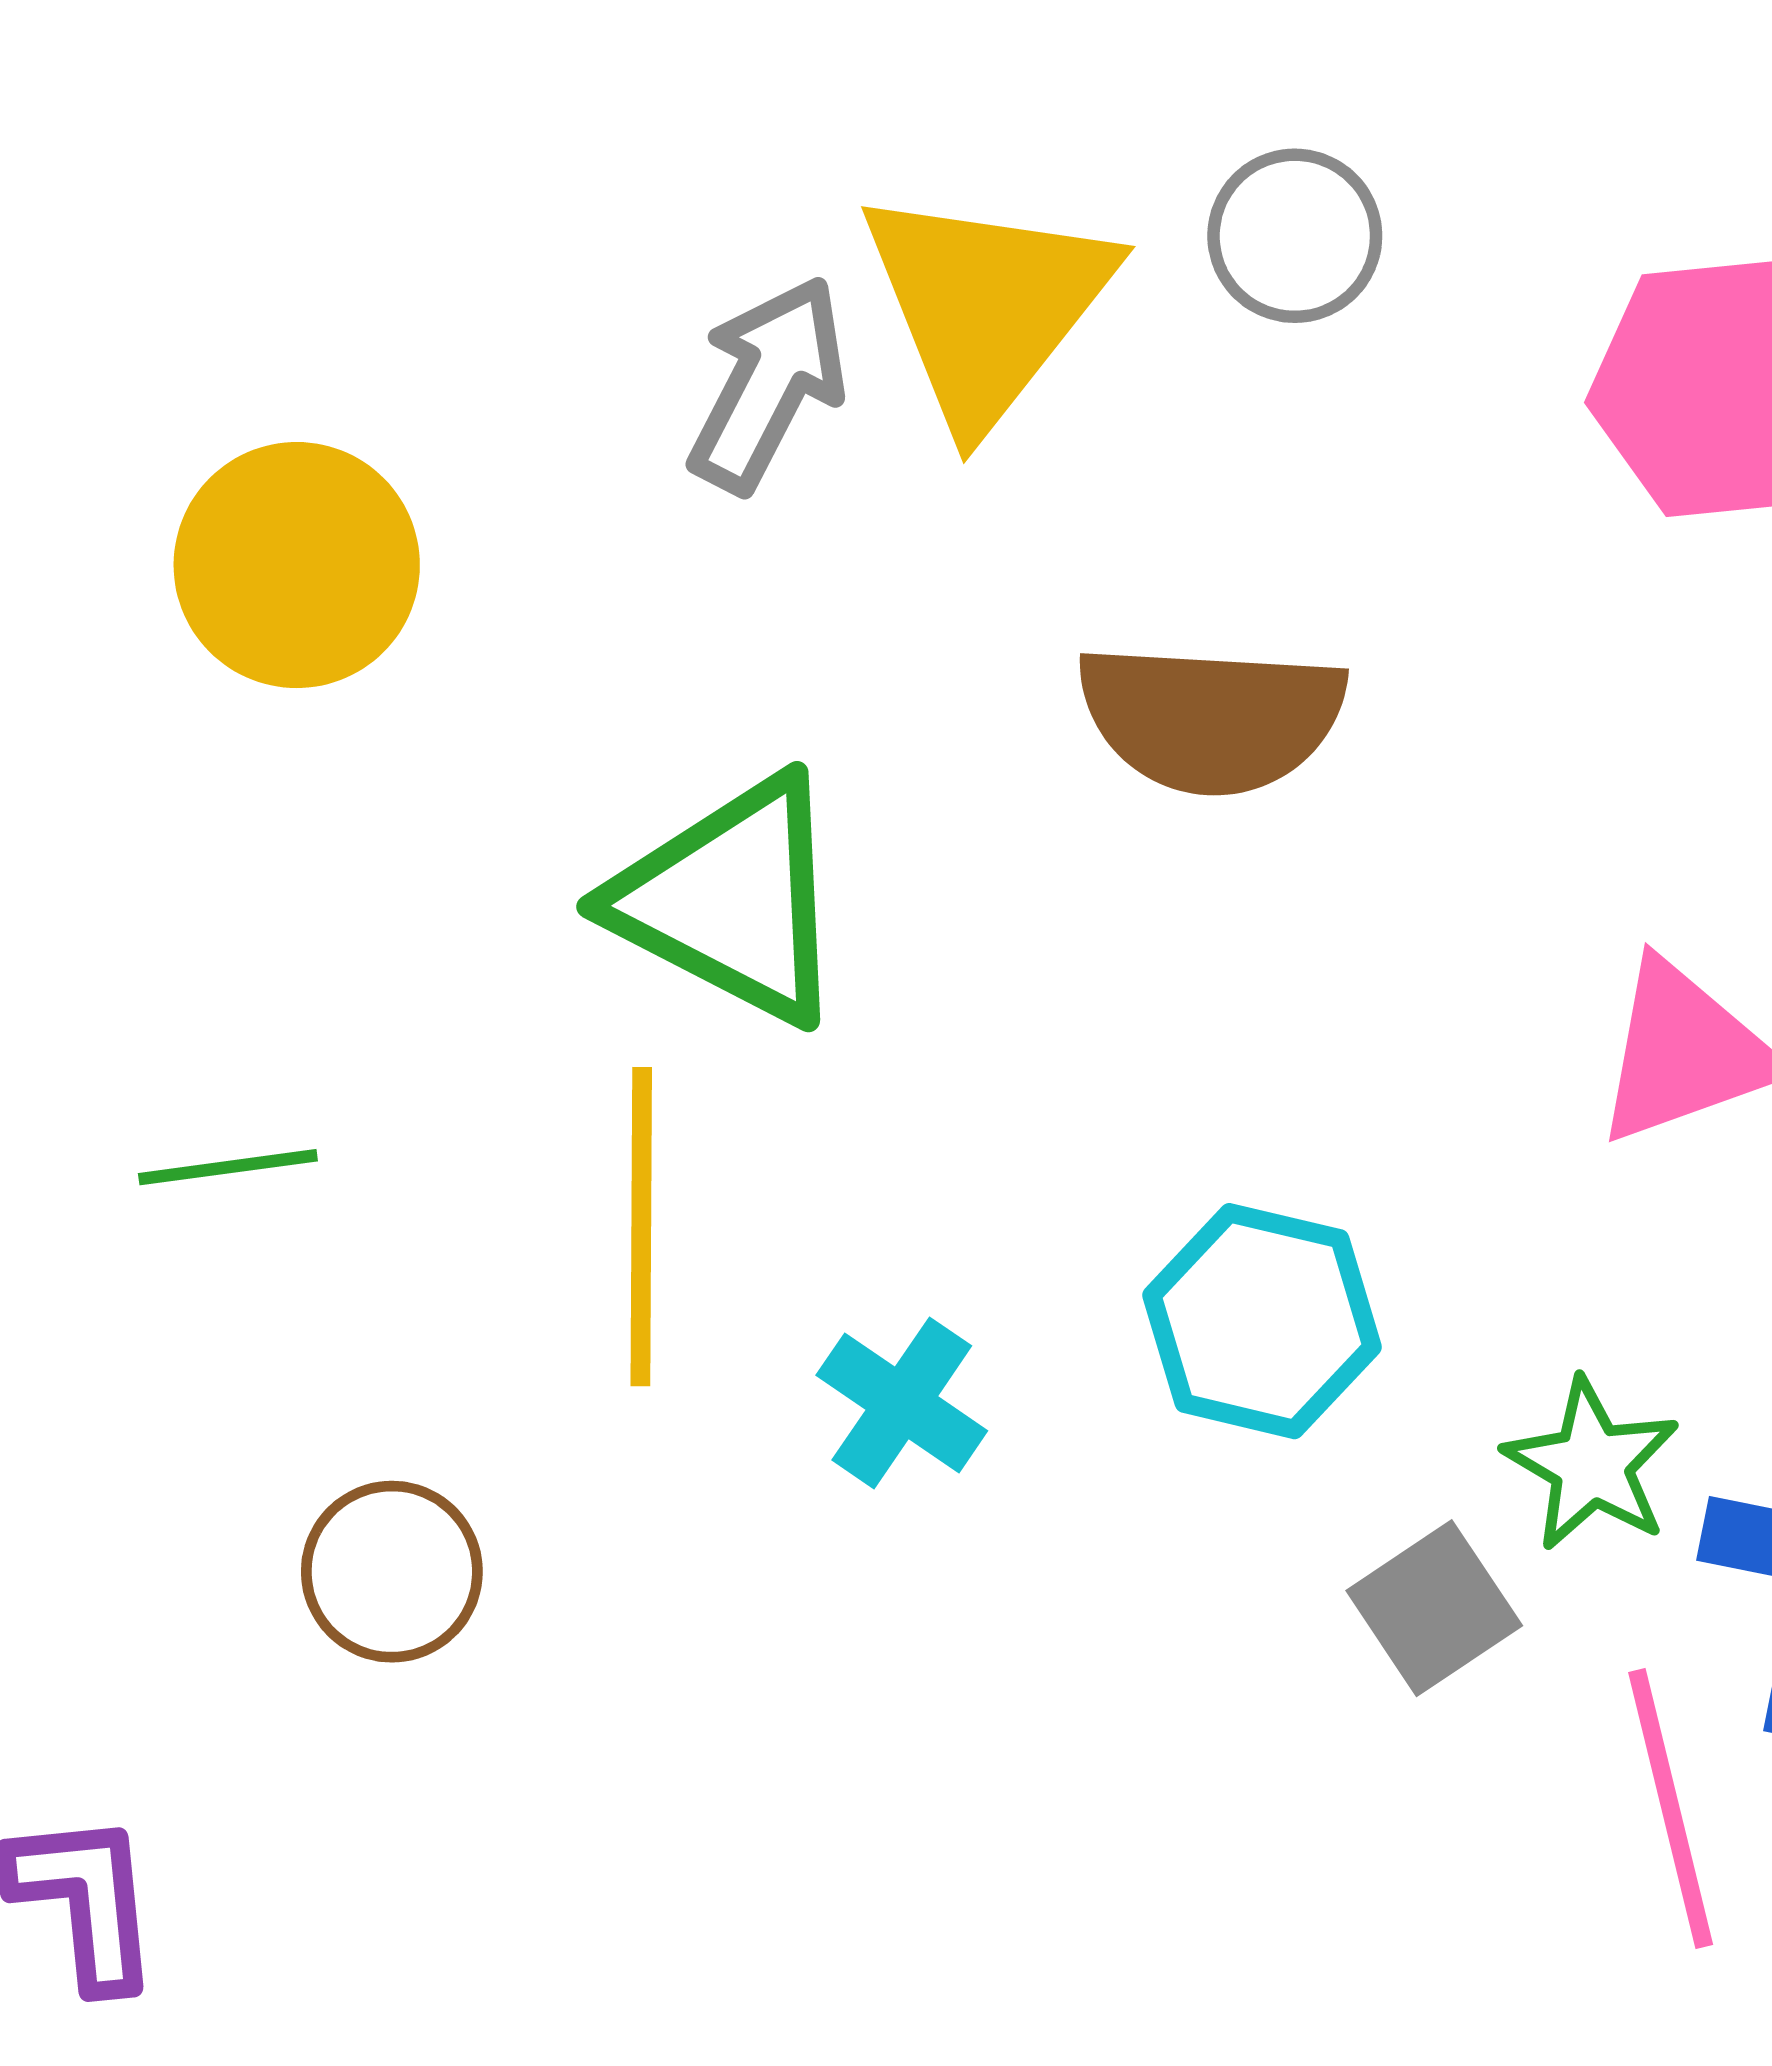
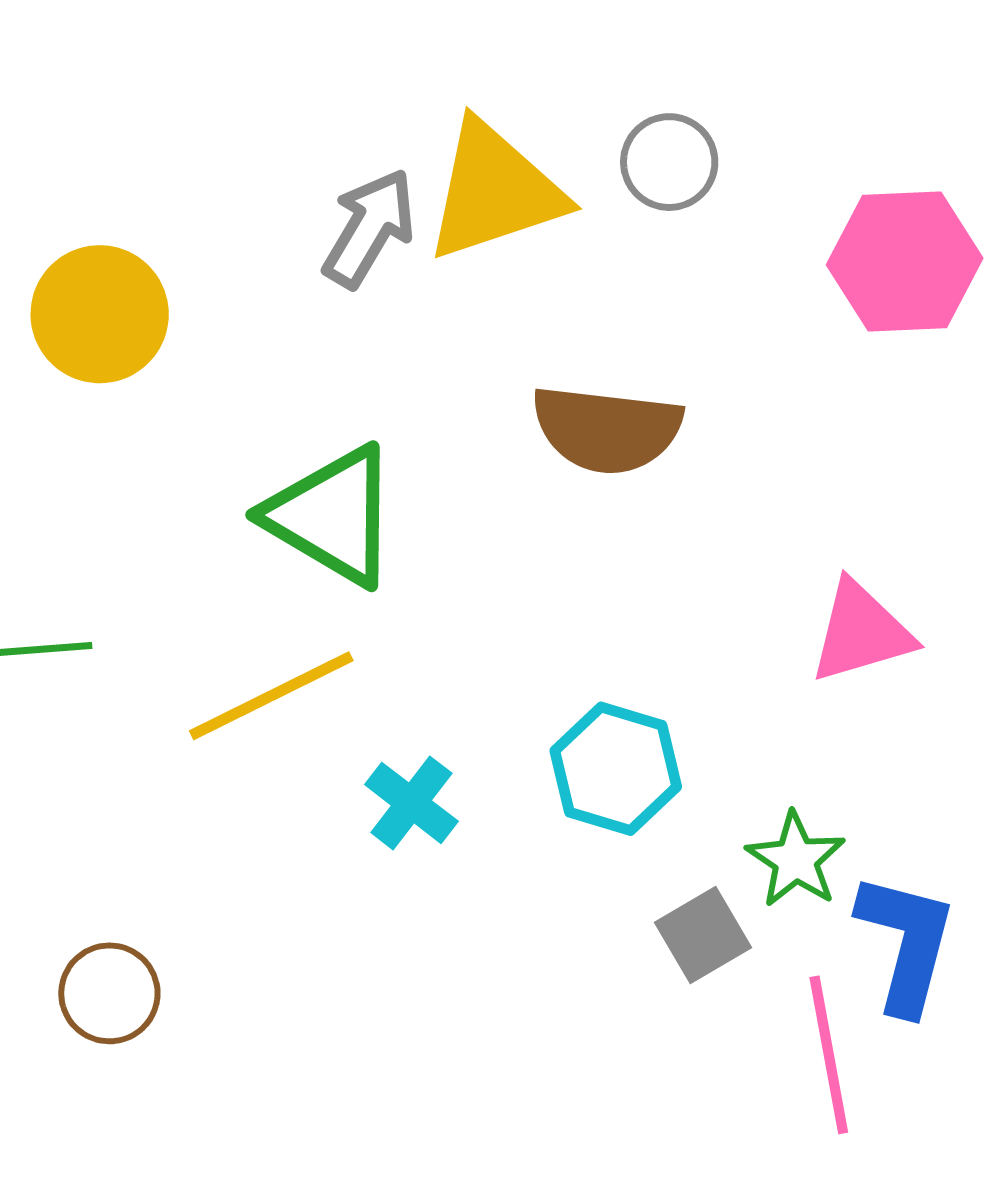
yellow triangle: (987, 306) -> (495, 191), turned 30
yellow line: (641, 1227) -> (271, 696), turned 60
brown circle: (392, 1572) -> (109, 993), moved

